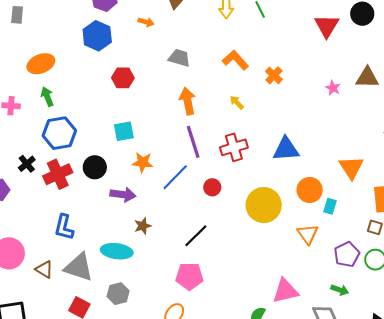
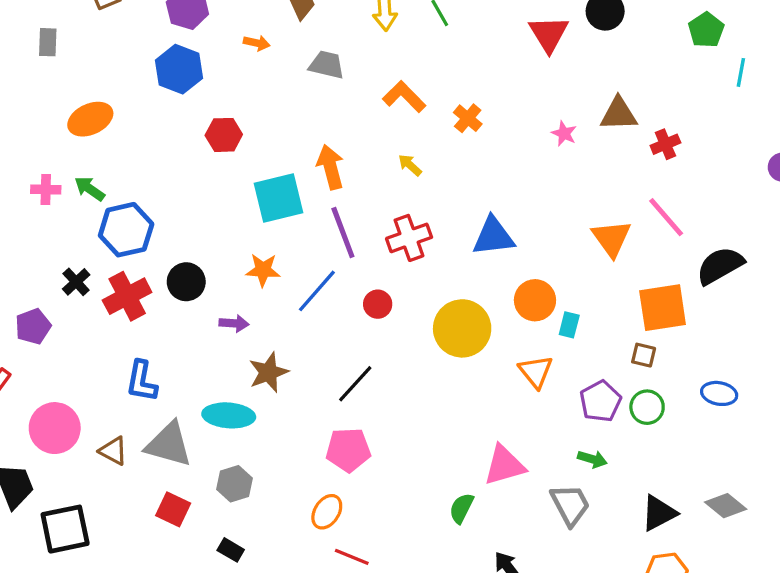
gray trapezoid: (179, 58) -> (327, 65), moved
green arrow: (47, 97) -> (90, 189), moved, turned -30
cyan square: (124, 131) -> (279, 198), moved, size x1.5
orange triangle: (351, 167) -> (611, 238), moved
purple arrow: (123, 195) -> (234, 323), size x0.7
brown star: (143, 226) -> (268, 372), size x1.4

